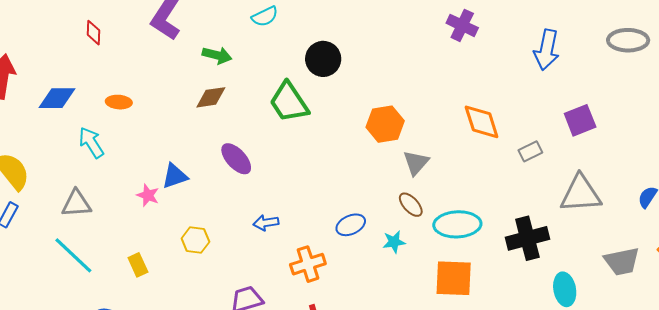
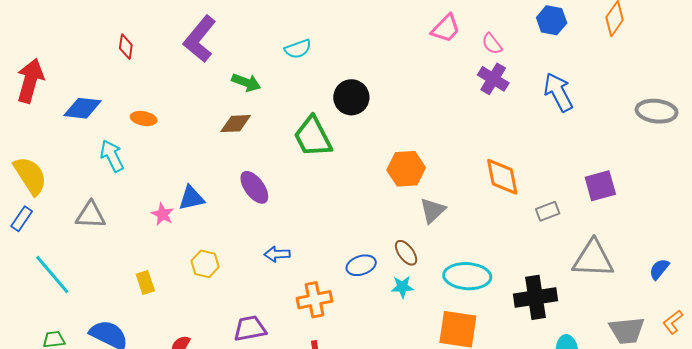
blue arrow: (547, 50) -> (558, 92), moved, turned 135
brown ellipse: (411, 205) -> (406, 253), moved
cyan line: (73, 255) -> (52, 274), moved

